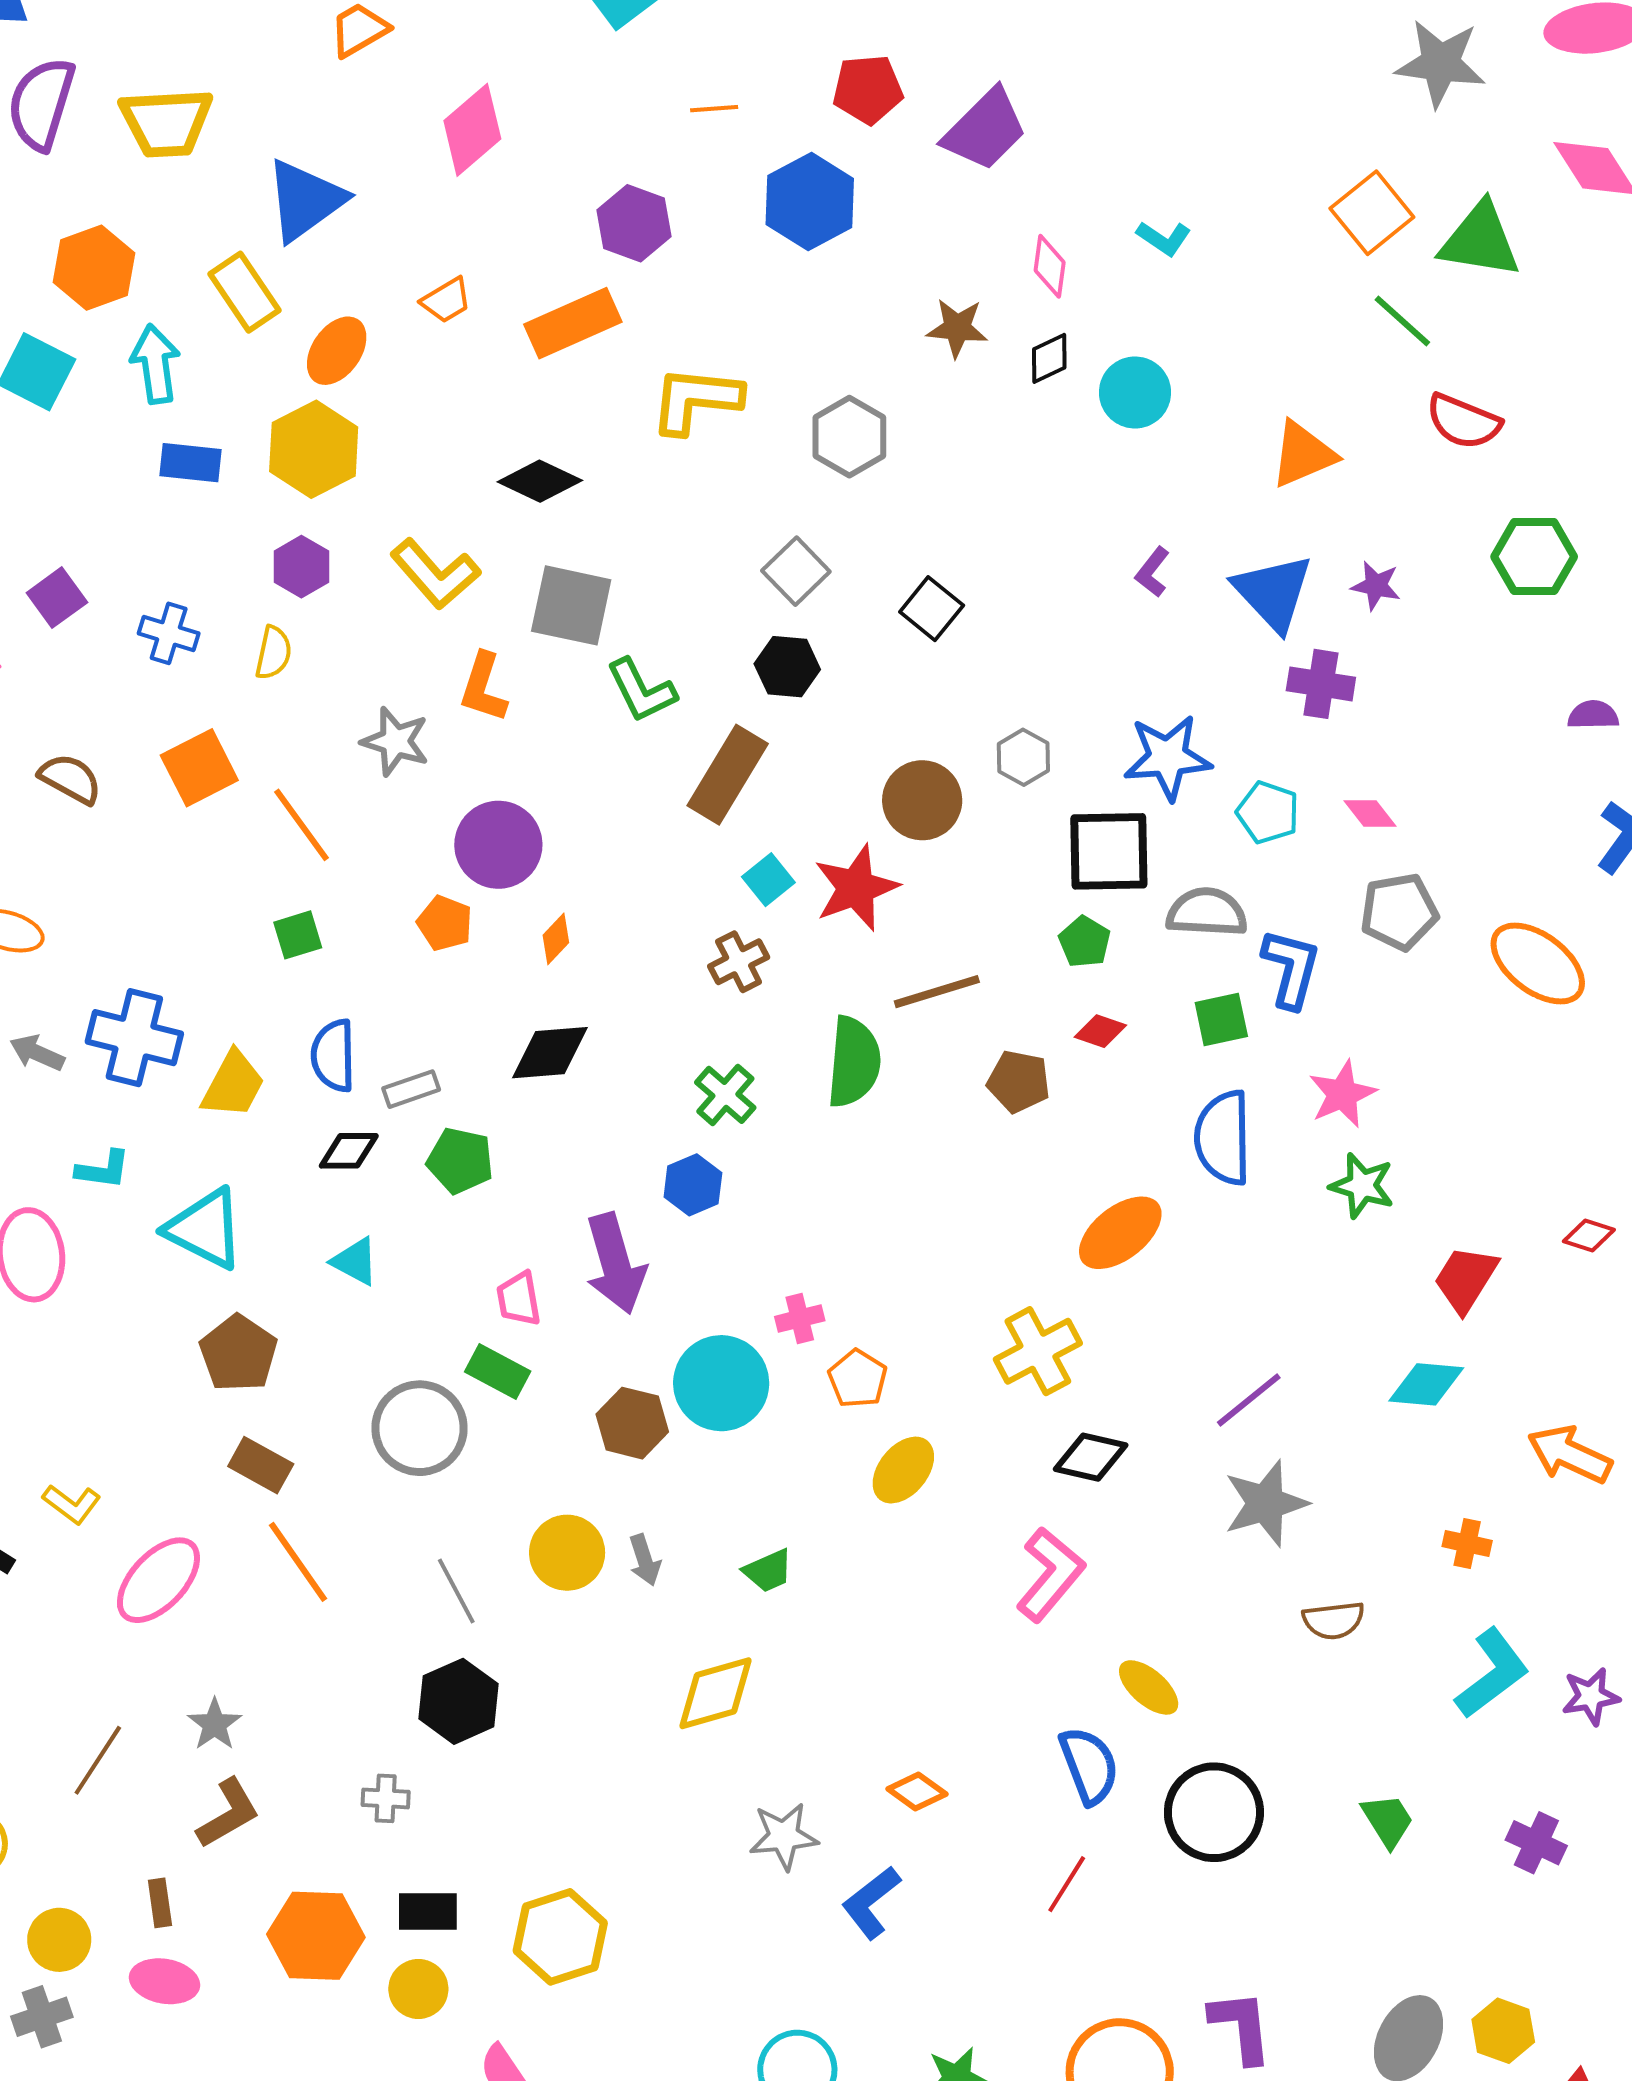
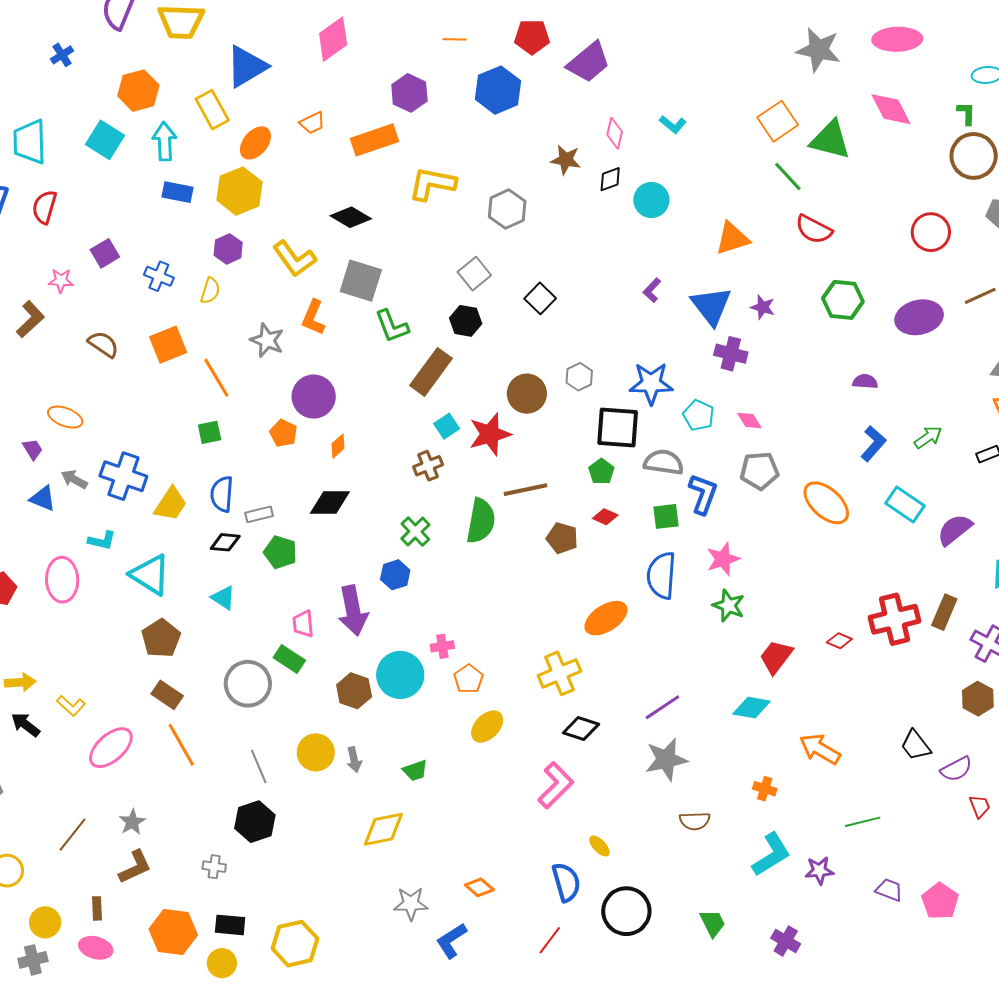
yellow ellipse: (1149, 1687) -> (599, 846), size x0.7

